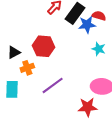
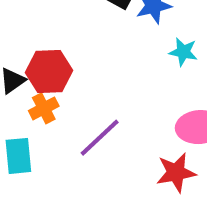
red hexagon: (44, 46) -> (49, 72), moved

